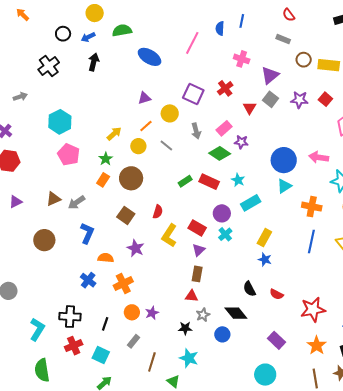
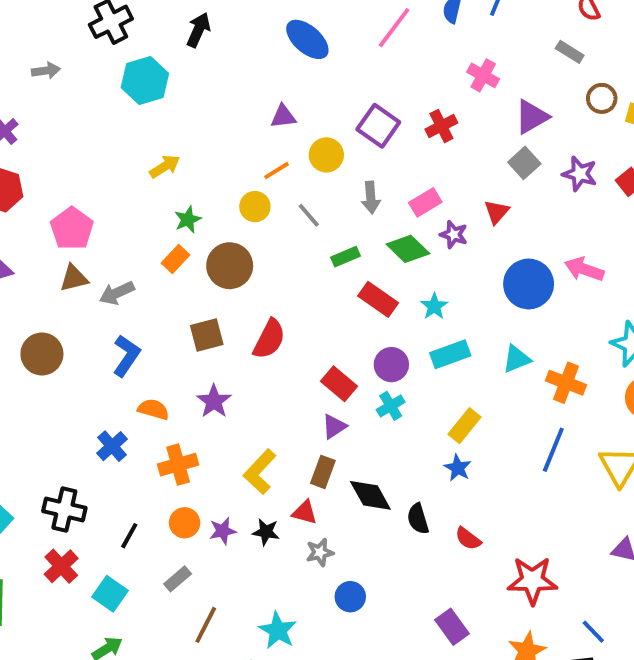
red triangle: (250, 108) -> (497, 212), moved
cyan hexagon: (60, 122) -> (145, 80), moved
yellow arrow: (114, 134) -> (165, 167), moved
pink pentagon: (69, 155) -> (72, 229), moved
pink arrow: (319, 157) -> (584, 269), moved
green rectangle: (185, 181) -> (346, 257), moved
cyan triangle: (284, 186) -> (517, 359), moved
red semicircle: (158, 212) -> (269, 339), size x1.5
brown square: (126, 215) -> (207, 335), turned 30
yellow L-shape: (169, 236) -> (260, 472), moved
black diamond: (236, 313) -> (370, 495), moved
black star: (185, 328) -> (266, 532), moved
red cross: (74, 346) -> (61, 566), turned -30

